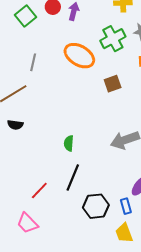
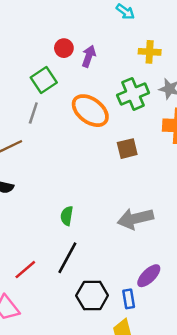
green square: (26, 16) -> (44, 80), moved

